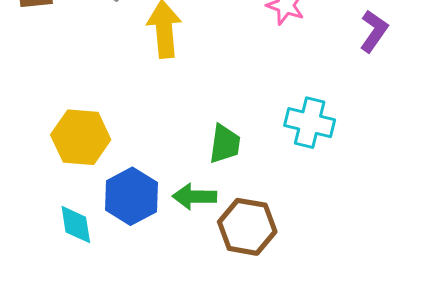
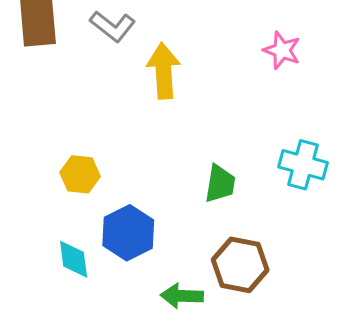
yellow hexagon: (81, 137) -> (80, 174), size x0.7
green arrow: (194, 197) -> (182, 296), moved

